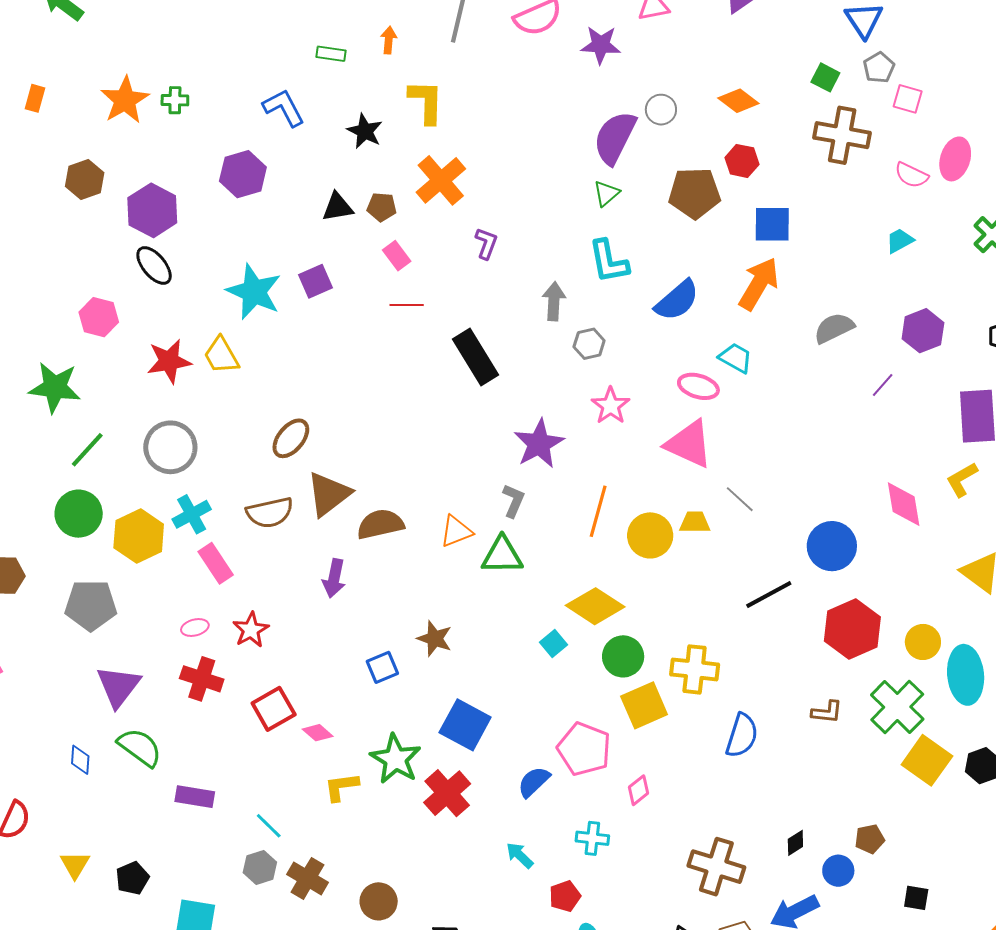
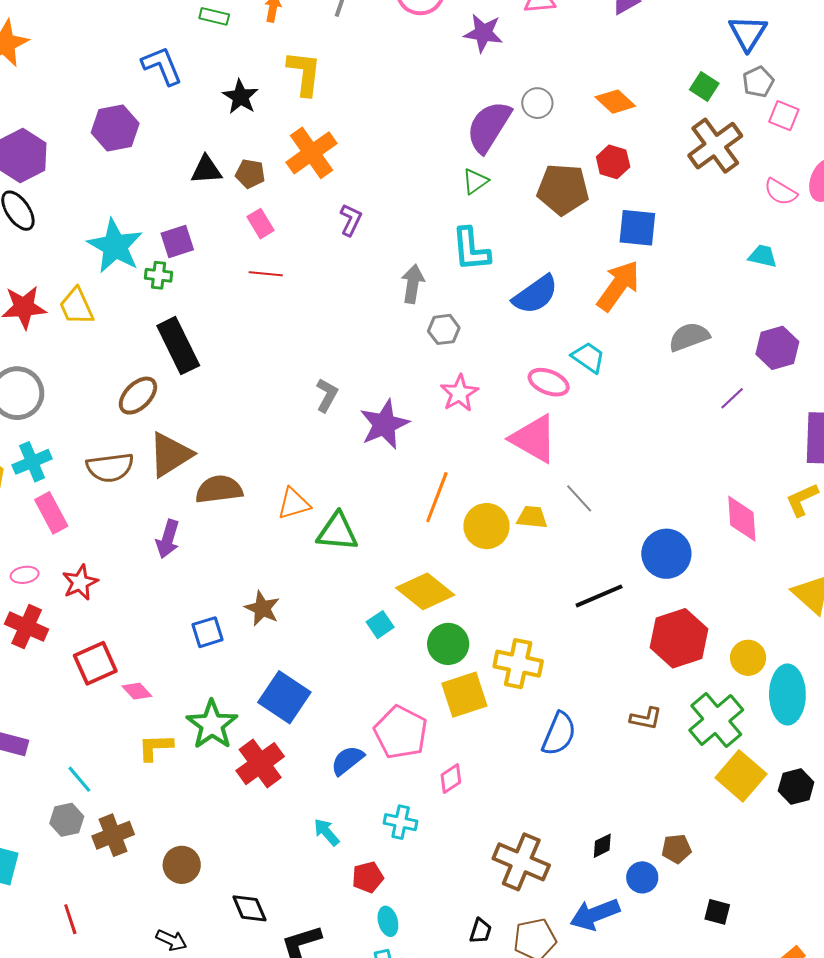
green cross: (175, 100) -> (158, 275), moved
brown cross: (842, 135) -> (715, 146), turned 38
cyan trapezoid: (900, 241) -> (763, 256), turned 36
black rectangle: (475, 357) -> (178, 346), moved
gray L-shape: (513, 501) -> (327, 395), moved
brown cross: (307, 878) -> (113, 835), turned 33

